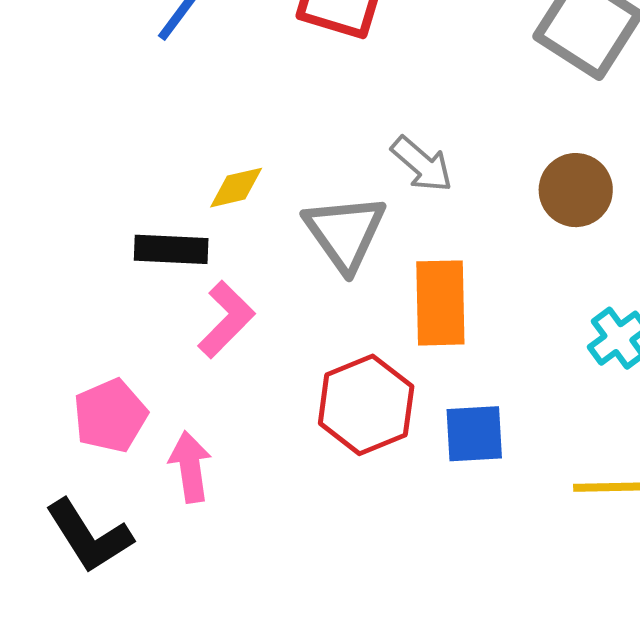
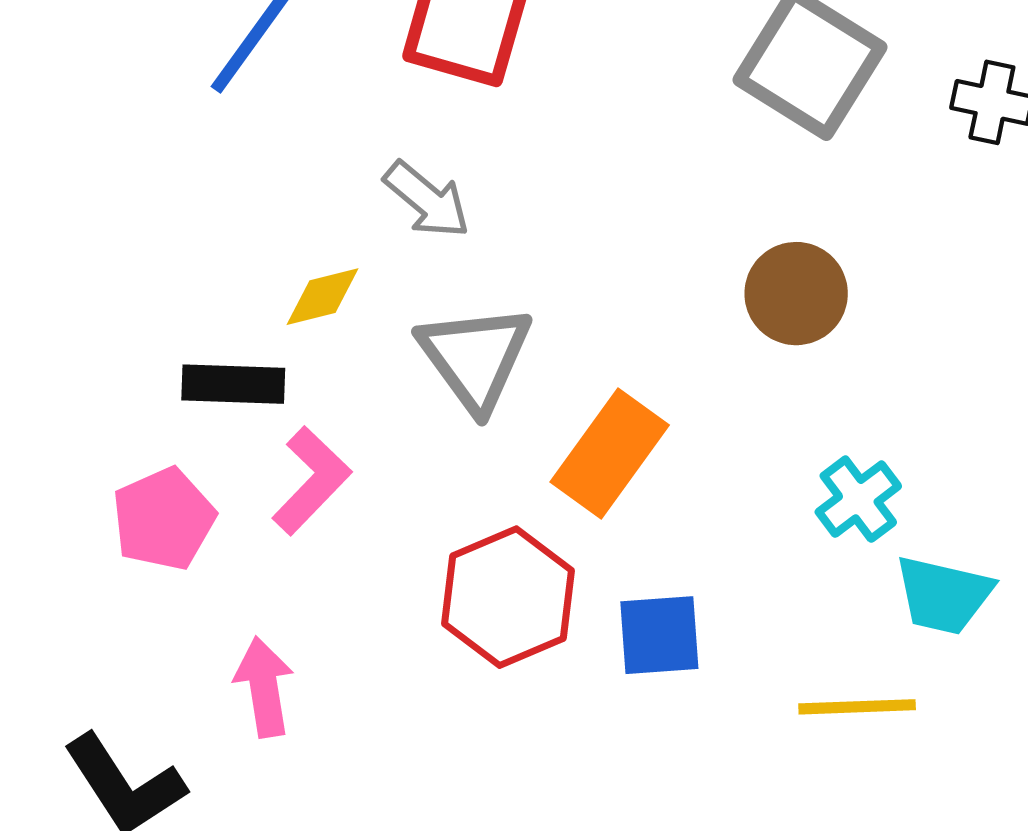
gray arrow: (422, 164) -> (427, 200), moved
orange rectangle: (440, 303) -> (610, 454), turned 38
pink pentagon: (110, 416) -> (164, 519), moved

